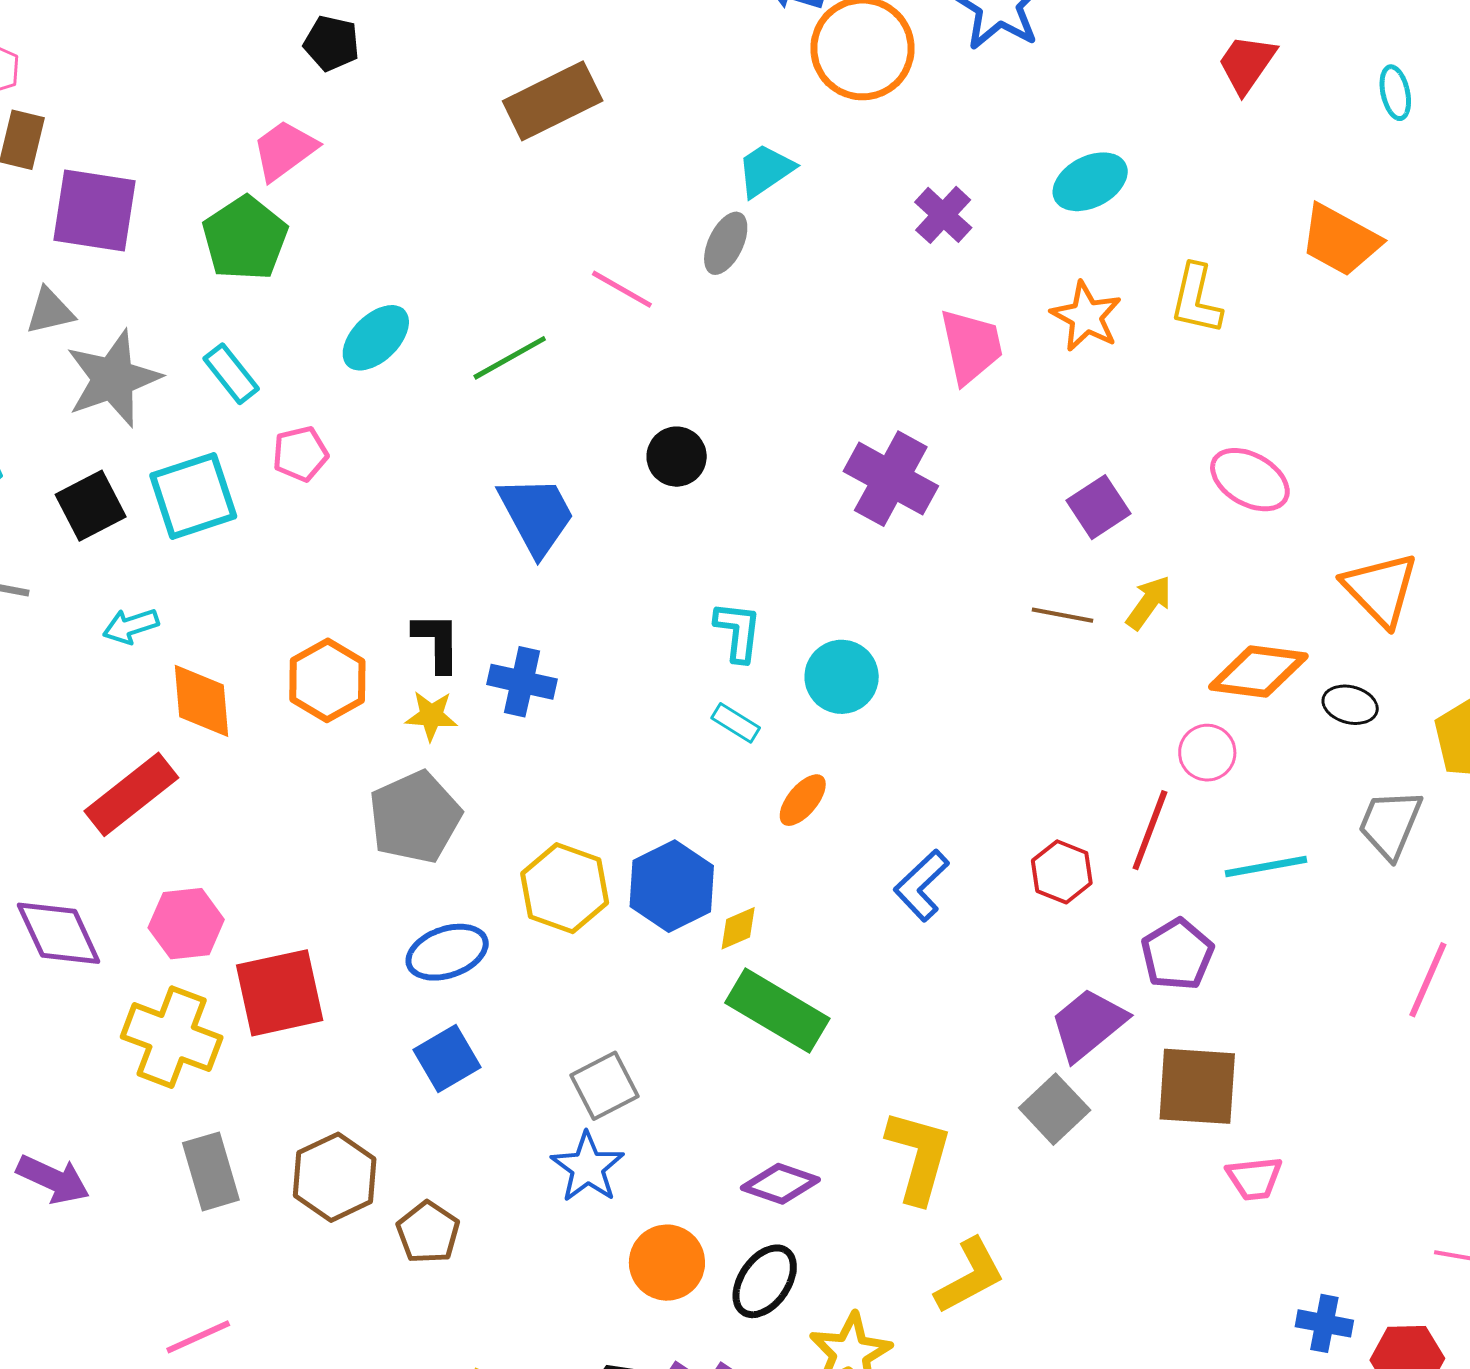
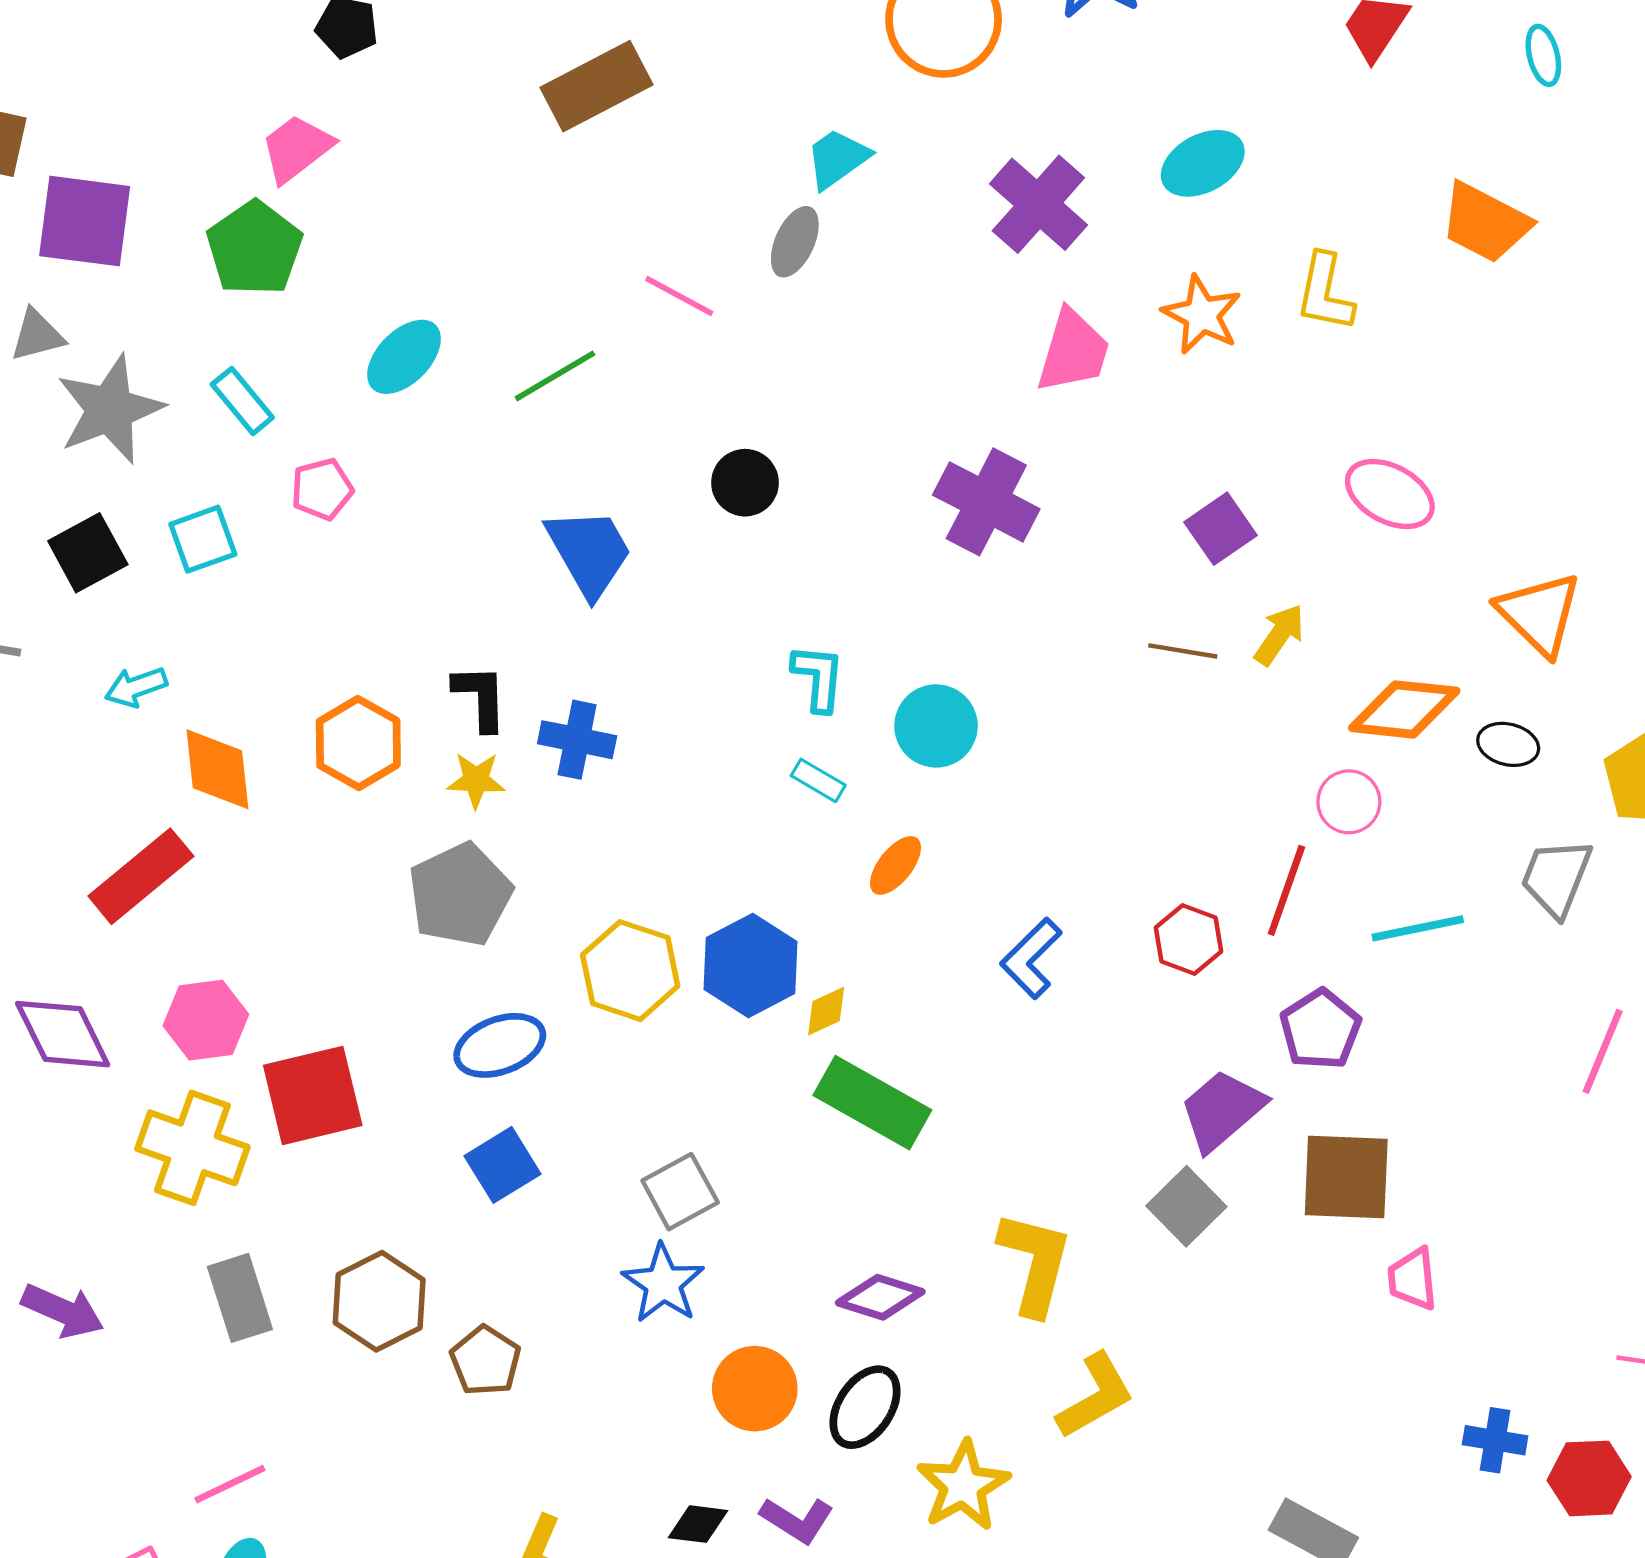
purple cross: (943, 215) -> (1038, 204), size x1.5
pink trapezoid: (971, 346) -> (1073, 351), turned 30
cyan square: (193, 496) -> (203, 539), size x0.7
pink trapezoid: (1254, 1178) -> (1413, 1279), turned 92

